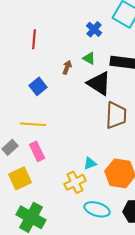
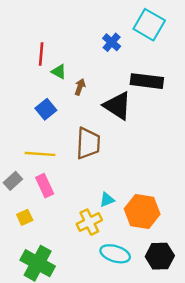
green triangle: (89, 58) -> (59, 72), moved
brown trapezoid: (116, 115) -> (88, 143), moved
yellow square: (20, 178) -> (25, 217), size x0.6

